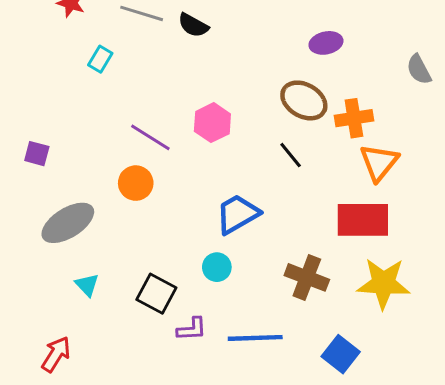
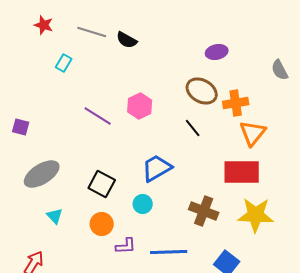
orange circle: (136, 183) -> (102, 224), moved
black square: (156, 294) -> (102, 184), moved

